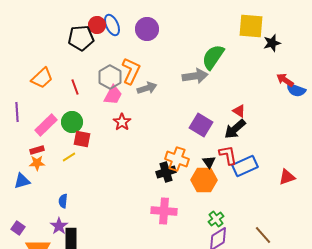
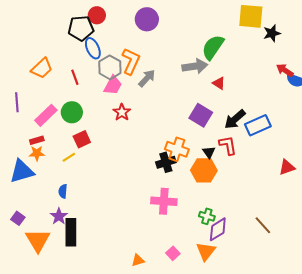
blue ellipse: (112, 25) -> (93, 48), moved
gray arrow: (147, 88) -> (147, 78), turned -30
red triangle: (239, 111) -> (219, 83), moved
red square: (82, 139) -> (82, 139), moved, turned -36
yellow line: (69, 157) -> (69, 157), moved
blue rectangle: (245, 166) -> (258, 125), moved
blue triangle: (22, 181) -> (22, 171), size x1.5
green cross: (216, 219) -> (207, 216), moved, turned -35

